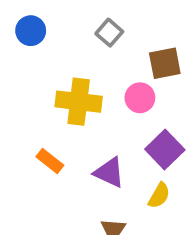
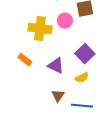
pink circle: (140, 98) -> (65, 21), moved
yellow semicircle: (159, 196) -> (82, 78), turned 32

